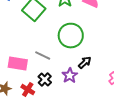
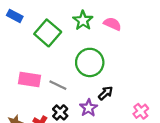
pink rectangle: (18, 64) -> (30, 79), moved

